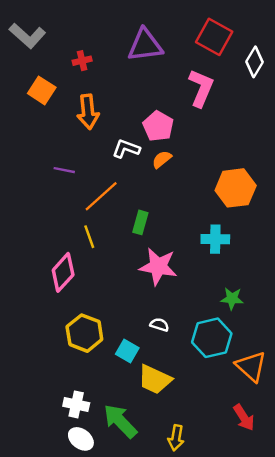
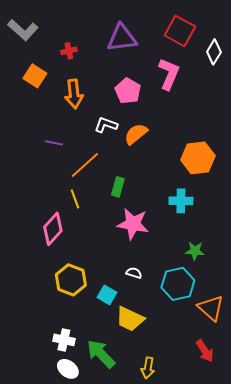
pink pentagon: (158, 126) -> (128, 91), moved
orange semicircle: (162, 159) -> (136, 134), size x1.4

